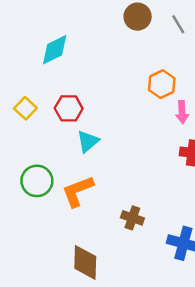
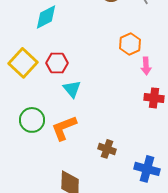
yellow square: (25, 108) -> (23, 63), size x1.6
cyan triangle: (88, 141) -> (72, 89), turned -30

